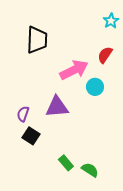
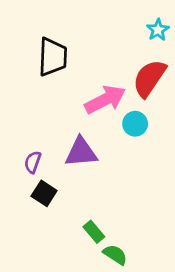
red semicircle: (105, 55) -> (149, 78), size x1.6
green semicircle: (90, 170) -> (115, 255), moved

